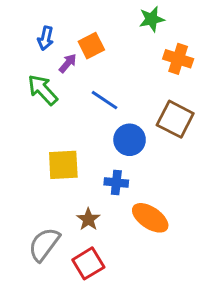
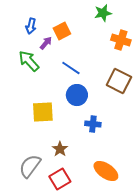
blue circle: (130, 140) -> (77, 95), moved
blue cross: (116, 182) -> (93, 124), moved
orange ellipse: (150, 218) -> (106, 171), moved

